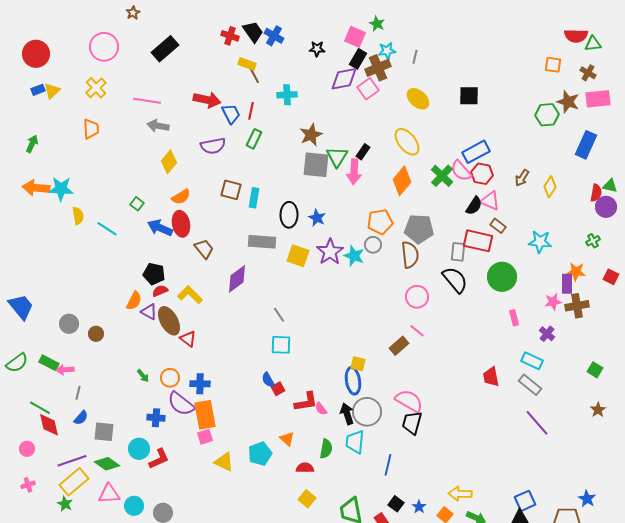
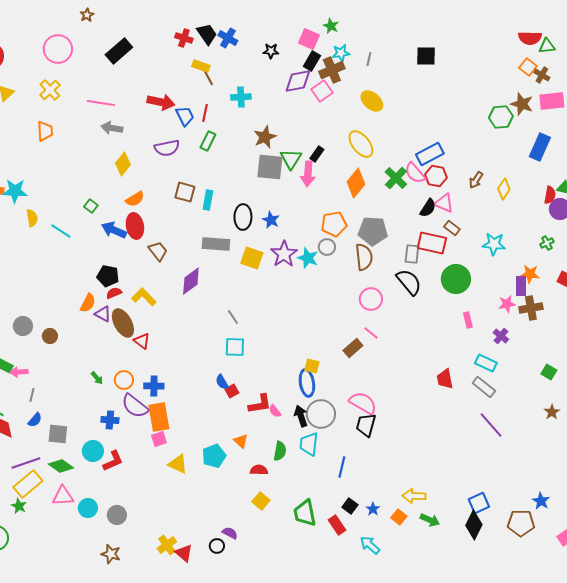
orange square: (553, 65) -> (528, 67), moved, turned 30
black square: (469, 96) -> (426, 56), moved

